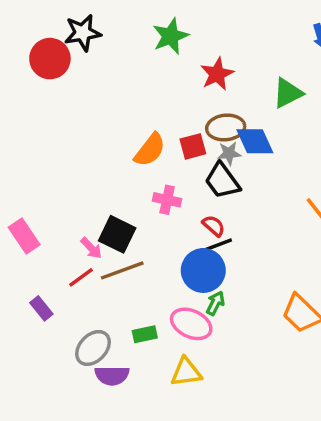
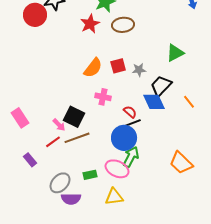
red star: (217, 74) -> (90, 24), moved
green triangle: (288, 93) -> (175, 53), moved
brown ellipse: (226, 127) -> (123, 25), moved
blue diamond: (255, 141) -> (154, 102), moved
black trapezoid: (222, 181) -> (161, 86), moved, turned 80
green arrow: (215, 303) -> (131, 157), size x1.5

